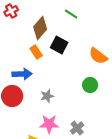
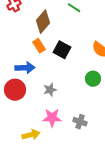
black square: (59, 45) -> (62, 50), moved
gray cross: (77, 128) -> (80, 122), turned -32

